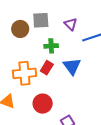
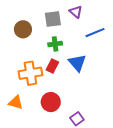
gray square: (41, 20) -> (53, 19), moved
purple triangle: (71, 24) -> (76, 12), moved

